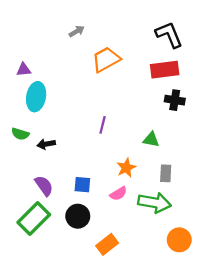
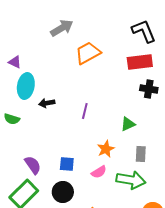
gray arrow: (77, 31) -> (62, 28), size x1.6
purple triangle: (24, 70) -> (15, 62), turned 32
green triangle: (151, 140) -> (128, 124), turned -35
black arrow: (46, 144) -> (47, 103), moved

